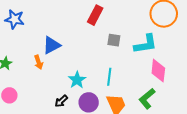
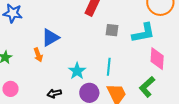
black arrow: (61, 101) -> (54, 93), moved, turned 32

